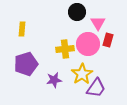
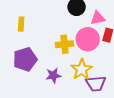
pink triangle: (98, 23) -> (98, 18), turned 49
purple trapezoid: (96, 88) -> (96, 84), turned 50

